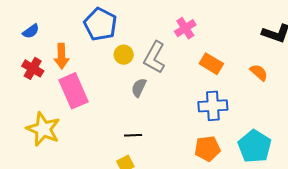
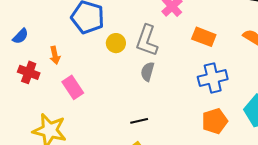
orange arrow: (61, 56) -> (55, 55), size x0.7
gray semicircle: (139, 88) -> (147, 72), moved
pink rectangle: (74, 91) -> (73, 87), size x0.7

